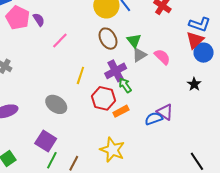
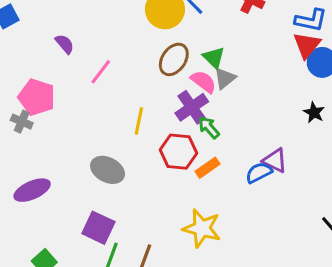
pink pentagon: (18, 18) -> (37, 97), moved
brown ellipse: (108, 39) -> (174, 59), turned 70
pink semicircle: (162, 57) -> (203, 82), moved

